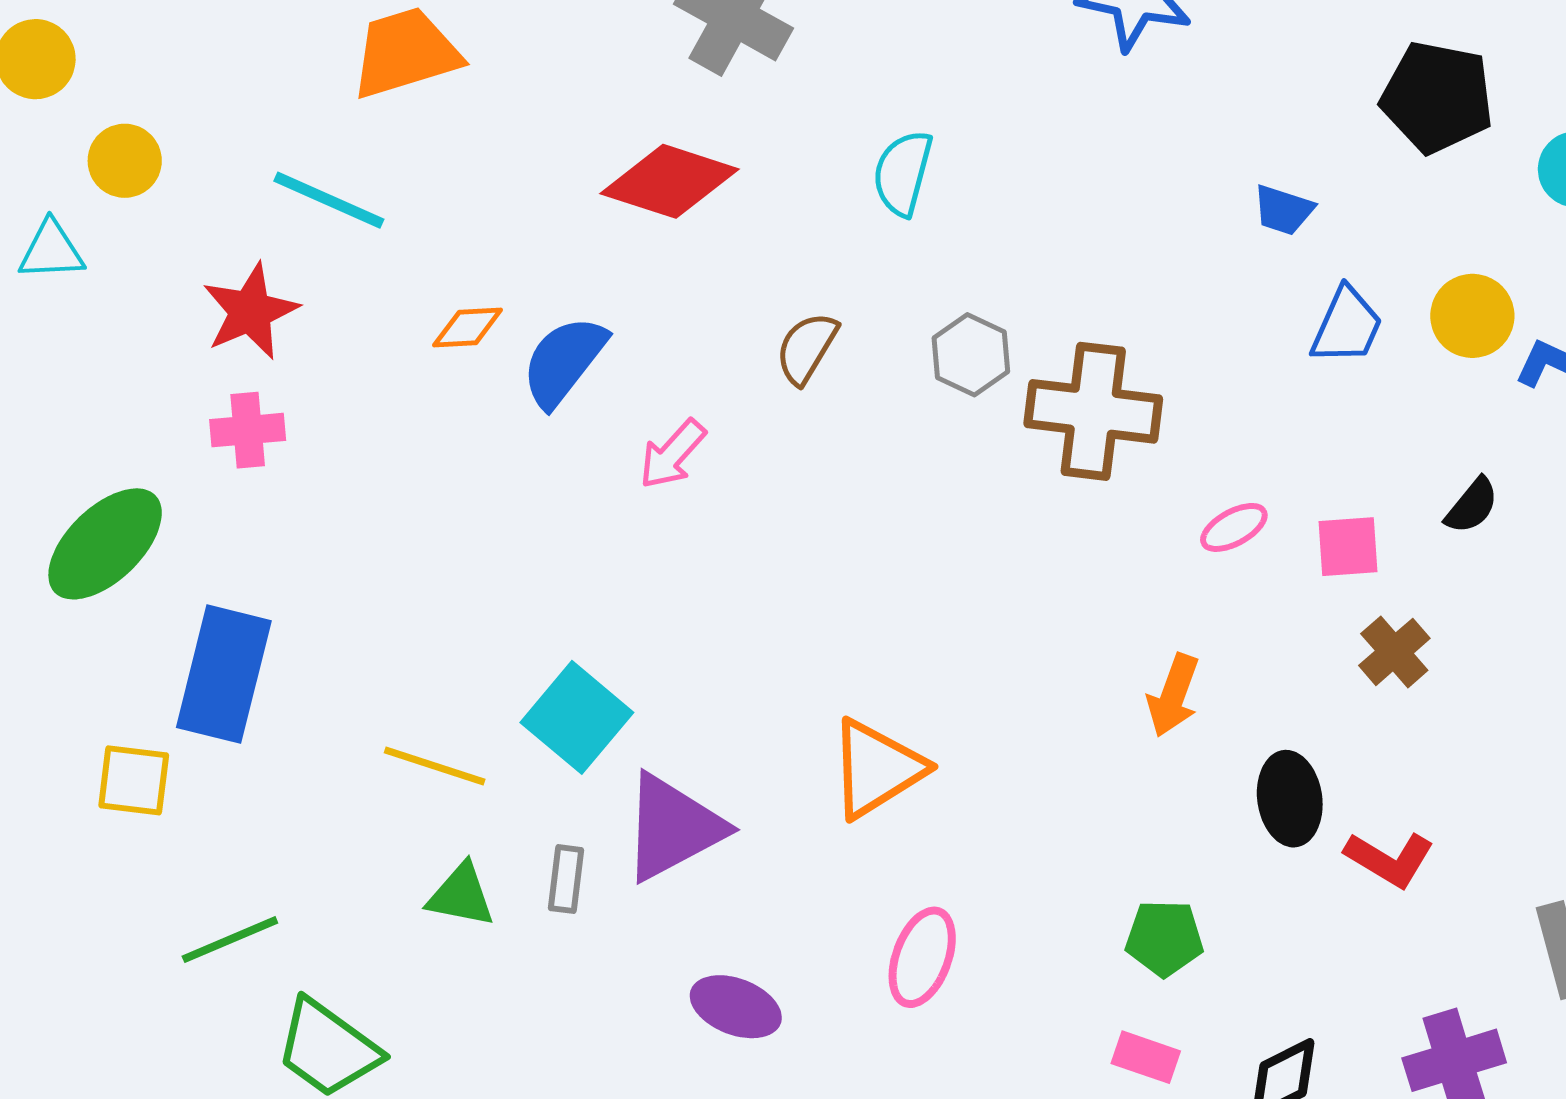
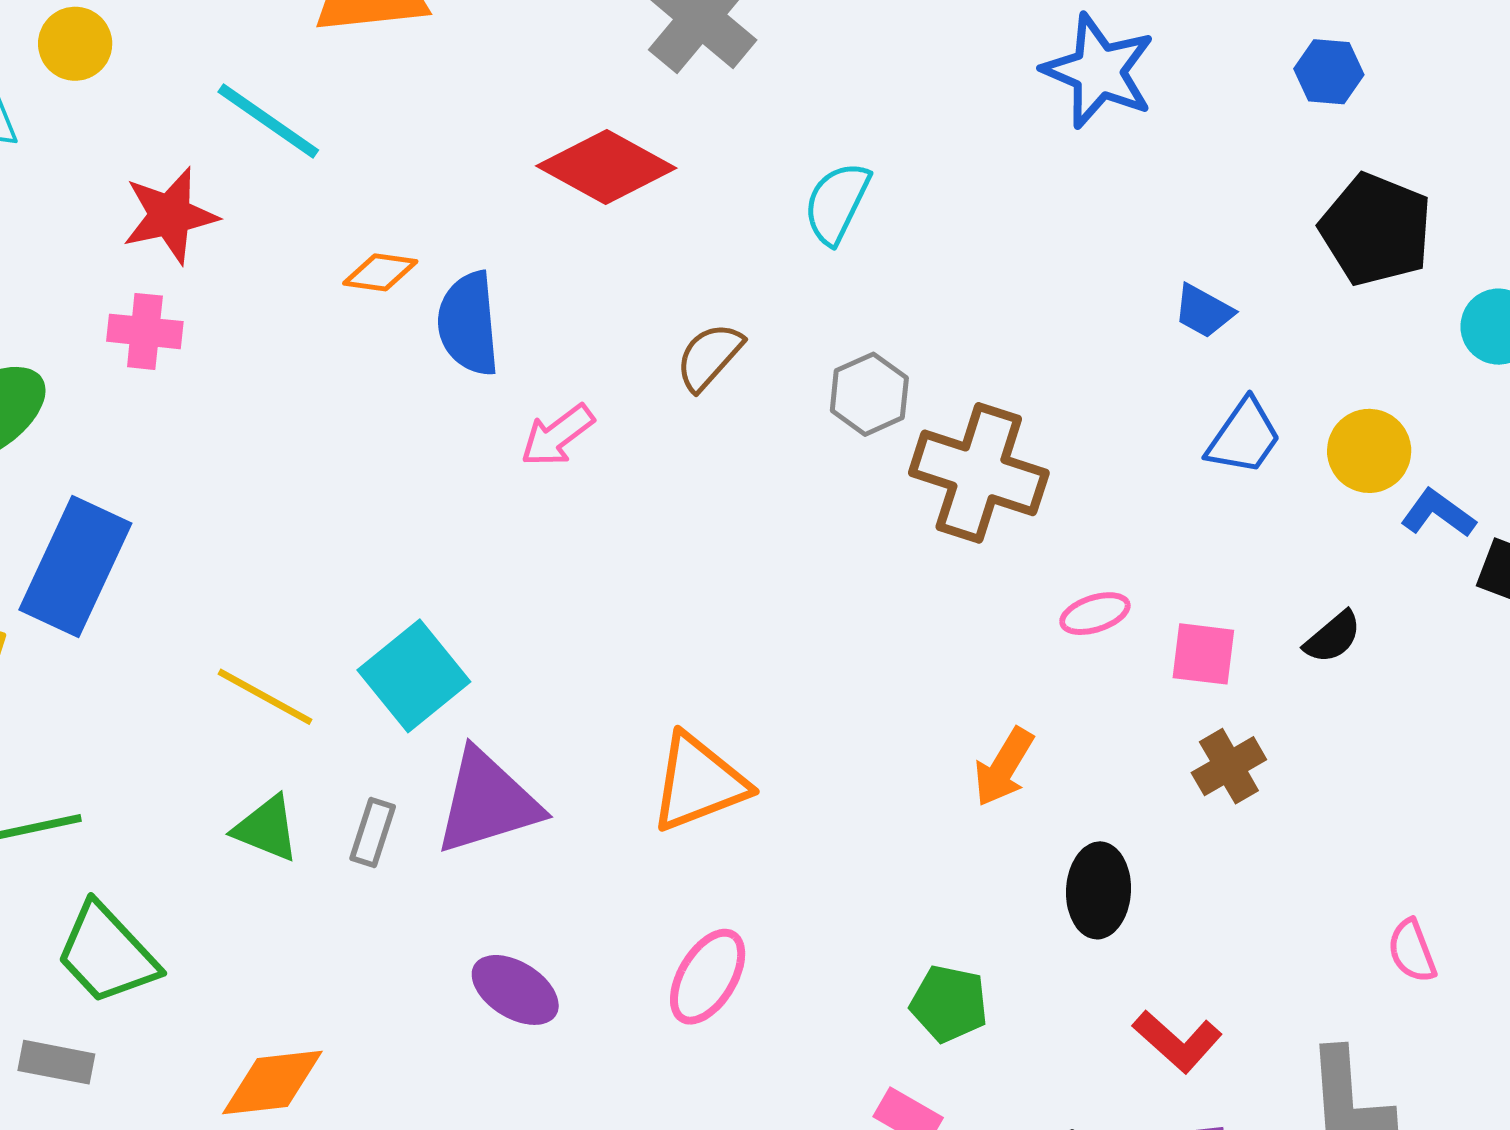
blue semicircle: (564, 361) -> (468, 324), turned -54
red L-shape: (1389, 859) -> (1177, 1041), moved

